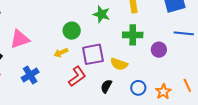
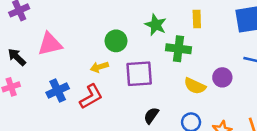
green cross: (133, 35) -> (178, 49), moved
yellow semicircle: (119, 64) -> (195, 86), moved
red L-shape: (77, 76) -> (91, 97), moved

